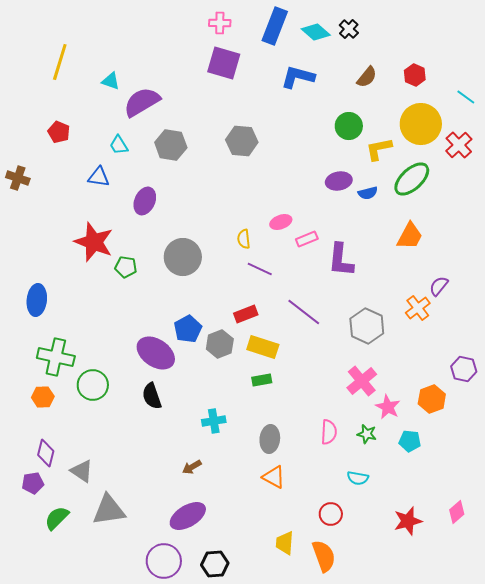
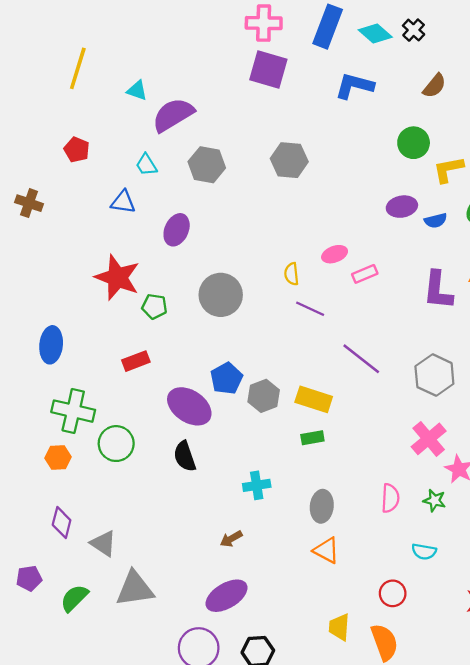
pink cross: (220, 23) -> (264, 23), size x1.4
purple L-shape: (341, 260) -> (438, 290), moved
red rectangle: (246, 314) -> (136, 361), moved
purple pentagon: (33, 483) -> (29, 578), moved

